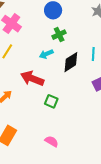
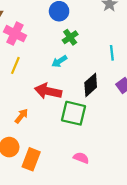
black diamond: (71, 62) -> (91, 85), moved
green square: (51, 101) -> (74, 113), size x1.6

